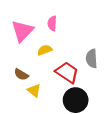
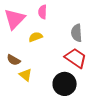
gray semicircle: (92, 59) -> (77, 33), moved
red trapezoid: (67, 72) -> (76, 58), moved

